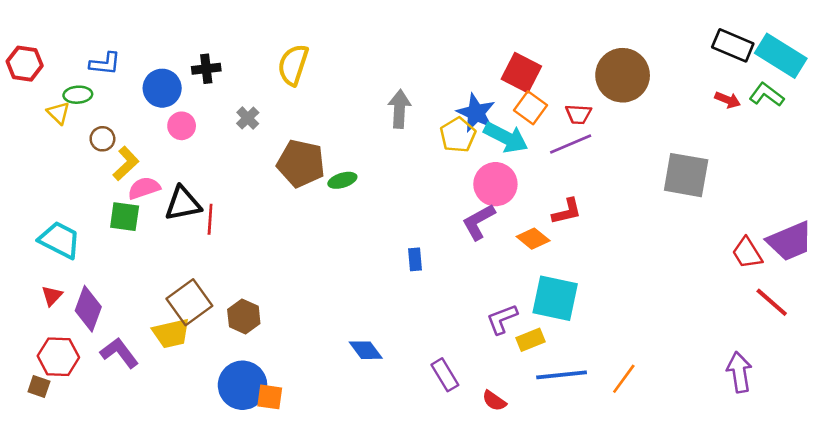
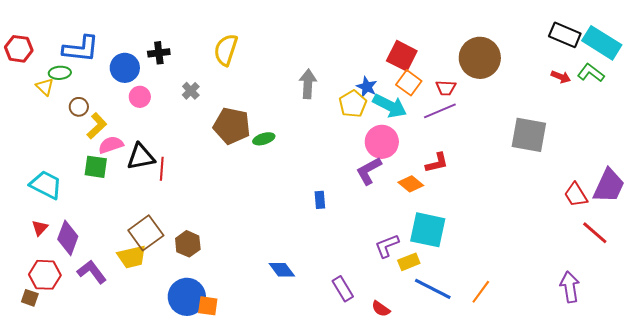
blue L-shape: (105, 64) -> (81, 49), size x1.5
blue star: (476, 113) -> (367, 87), size x0.7
purple trapezoid: (790, 241) -> (609, 186), turned -42
blue line: (562, 375) -> (433, 289), turned 33

